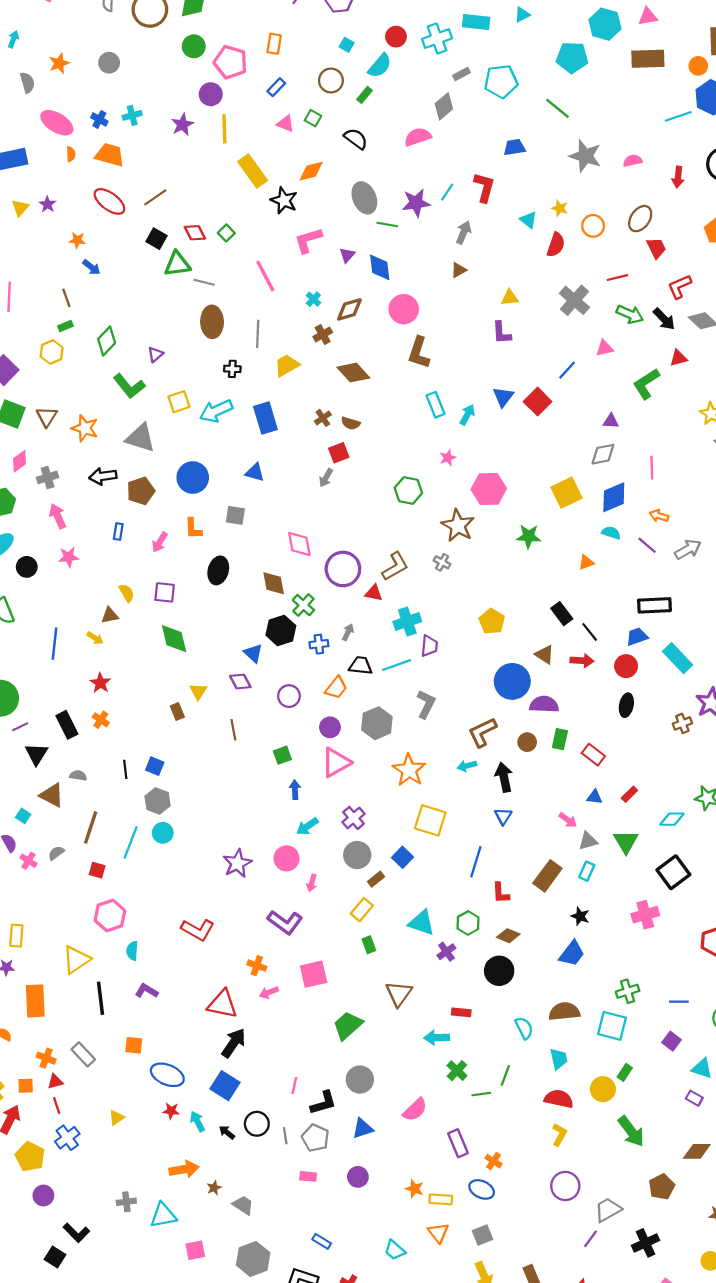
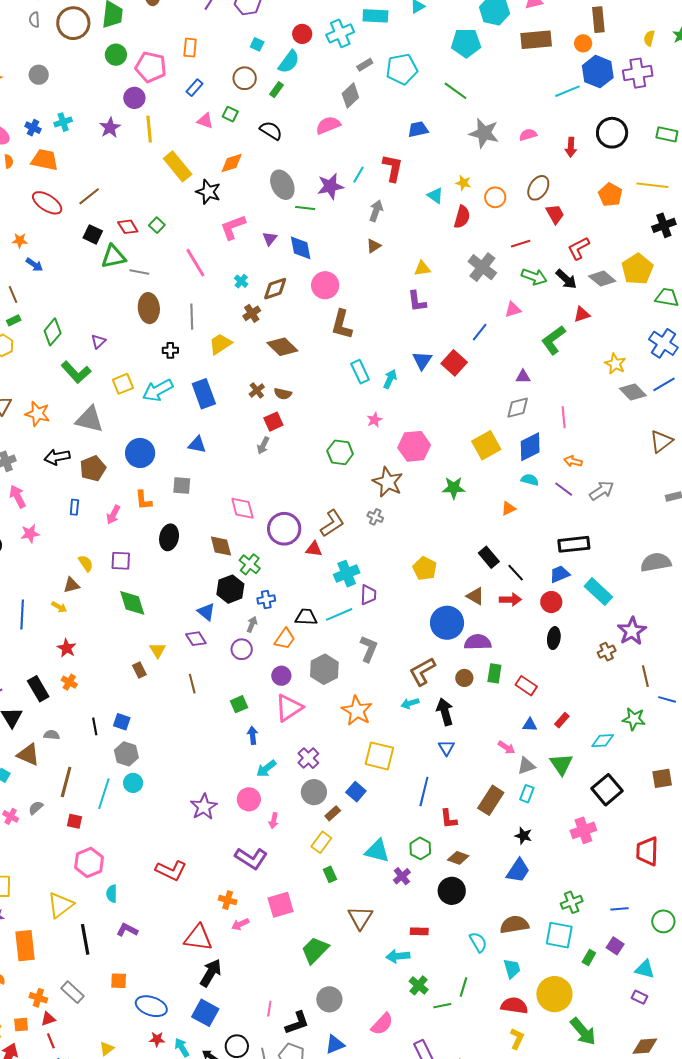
gray arrow: (348, 632) -> (252, 624), moved
green rectangle: (625, 1072) -> (589, 958), moved
yellow circle: (603, 1089) -> (554, 994), size x1.5

